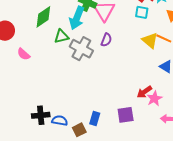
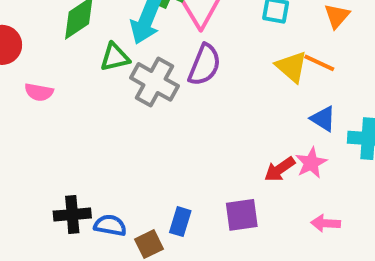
purple semicircle: (106, 40) -> (205, 65), size x1.5
pink semicircle: (24, 54) -> (39, 92), turned -32
pink star: (154, 98) -> (311, 163), moved

